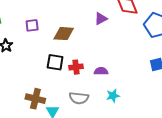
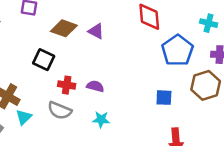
purple triangle: (101, 19) -> (96, 31), moved, turned 40
red cross: (76, 67) -> (67, 85), moved

